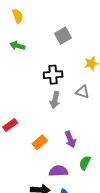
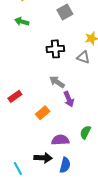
gray triangle: (83, 92) -> (83, 57), moved
gray arrow: (55, 100) -> (57, 82), moved, turned 112
purple arrow: (70, 139) -> (69, 99), moved

